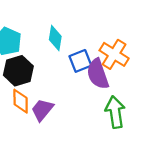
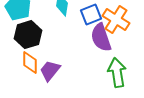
blue square: (80, 61) -> (91, 15), moved

